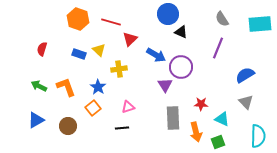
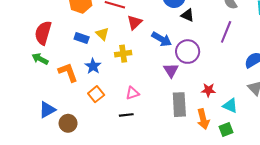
red semicircle: (42, 49) -> (43, 33), size x1.6
green arrow: (39, 86) -> (40, 59), moved
blue star: (98, 87) -> (93, 66), moved
blue triangle: (36, 120) -> (47, 110), moved
brown circle: (68, 126) -> (68, 123), moved

